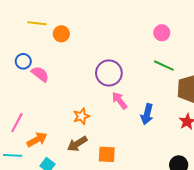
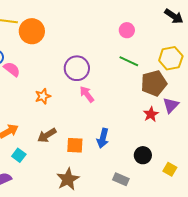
orange circle: (61, 34) -> (32, 31), size x1.6
blue arrow: (147, 114) -> (103, 138), moved
orange star: (81, 116) -> (43, 96), moved

